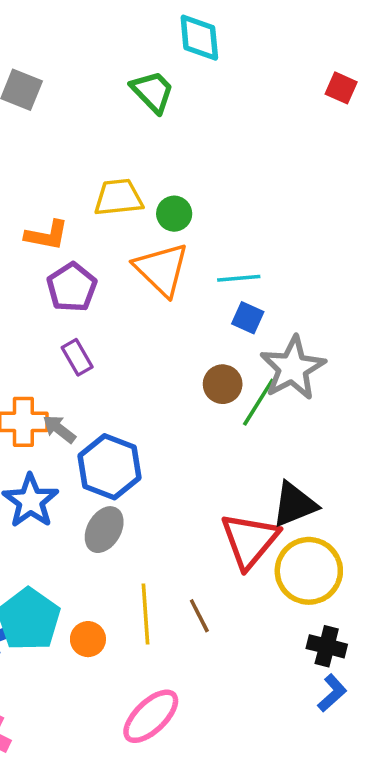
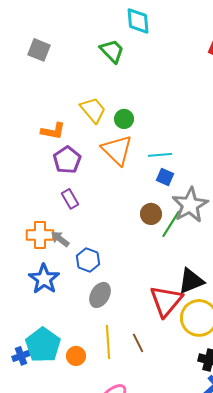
yellow trapezoid: (118, 197) -> (93, 110), turned 56
blue hexagon: (110, 467) -> (88, 260), size x0.7
gray ellipse: (104, 530) -> (100, 295), moved

